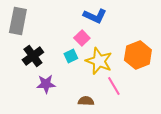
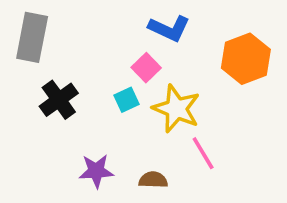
orange hexagon: (138, 55) -> (246, 59), moved
purple star: (46, 84) -> (96, 171), moved

